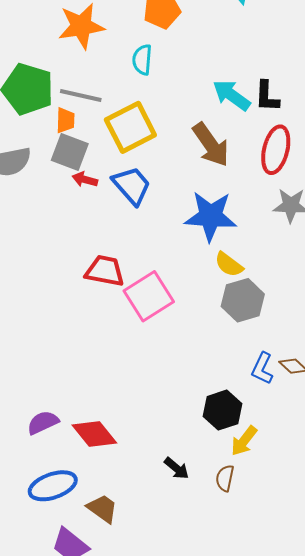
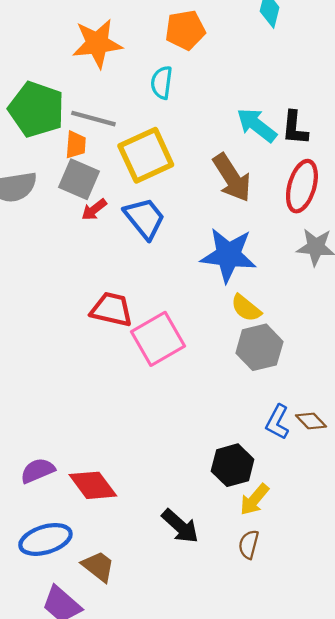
red arrow: (85, 180) -> (94, 210), turned -55
black arrow: (177, 468) -> (180, 526), size x1.4
brown semicircle: (225, 478) -> (249, 544), moved

